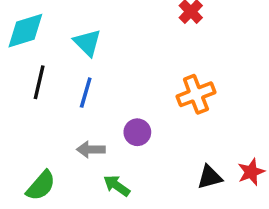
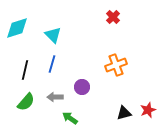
black line: (39, 82) -> (25, 70), moved
green semicircle: (41, 186) -> (26, 102), moved

